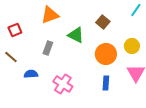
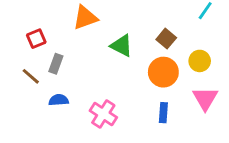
brown square: (103, 22) -> (166, 39), moved
gray rectangle: (48, 48) -> (56, 64), moved

